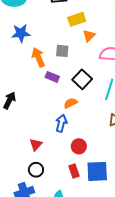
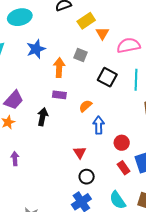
gray square: (62, 51) -> (80, 55), turned 32
orange arrow: (38, 57) -> (59, 68), turned 42
purple rectangle: (52, 77) -> (59, 95), moved
orange semicircle: (71, 103) -> (85, 106), moved

